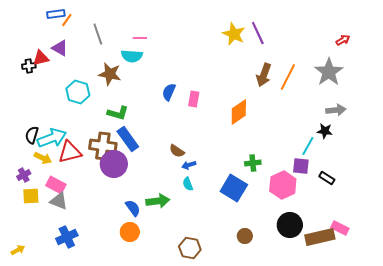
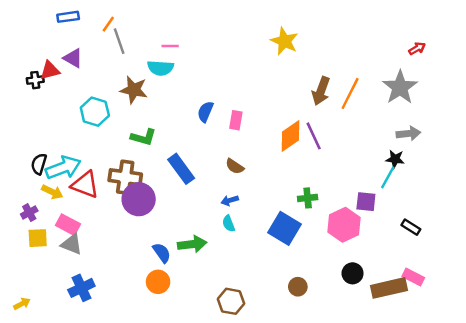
orange line: (67, 20) -> (108, 24), moved
purple line: (258, 33) -> (314, 136), moved
blue rectangle: (128, 139) -> (181, 169), moved
cyan line: (308, 146) -> (388, 177), moved
brown semicircle: (177, 151) -> (235, 166), moved
red triangle: (70, 152) -> (85, 185), turned 35
black rectangle: (327, 178) -> (411, 227), moved
black circle: (290, 225) -> (353, 273), size x0.7

